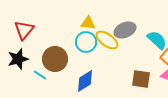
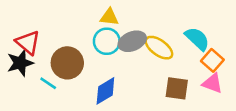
red triangle: (24, 30) -> (28, 43), moved, turned -30
gray ellipse: (125, 30) -> (132, 41), moved
yellow ellipse: (107, 40) -> (159, 48), moved

